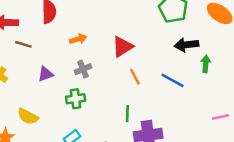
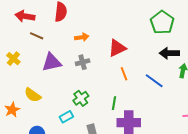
purple triangle: (46, 74) -> (52, 62), size x1.5
green cross: (76, 99) -> (81, 98), moved, turned -35

